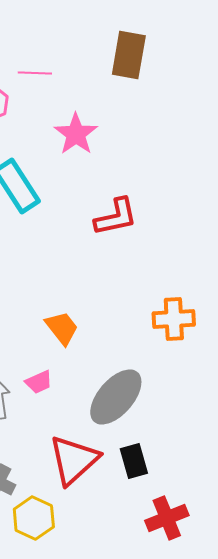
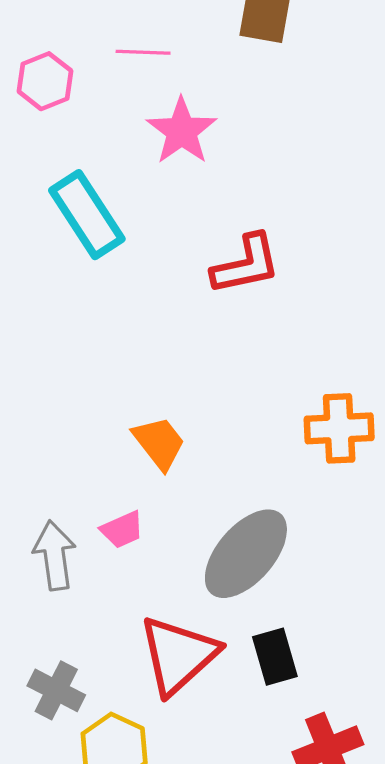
pink line: (35, 73) -> (143, 52), moved

